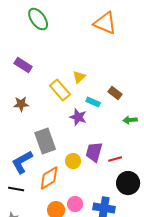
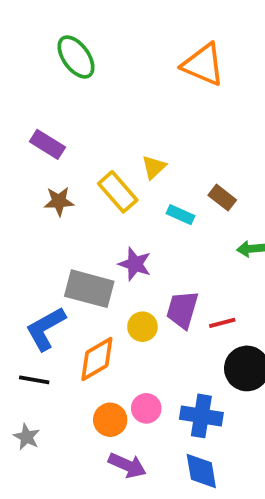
brown star: (21, 104) -> (59, 201), moved
purple star: (78, 117) -> (135, 264), moved
gray rectangle: (45, 141) -> (89, 289), turned -55

